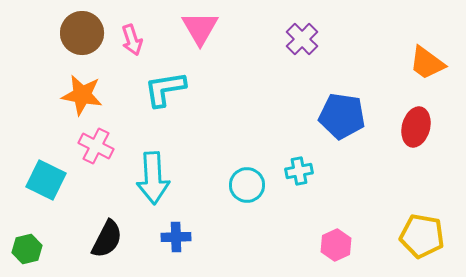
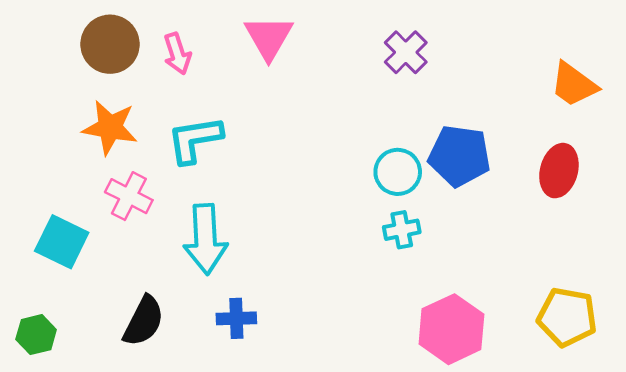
cyan L-shape: (165, 89) -> (195, 140), moved
cyan circle: (247, 185) -> (398, 172), moved
pink hexagon: (336, 245) -> (451, 329), size x1.6

